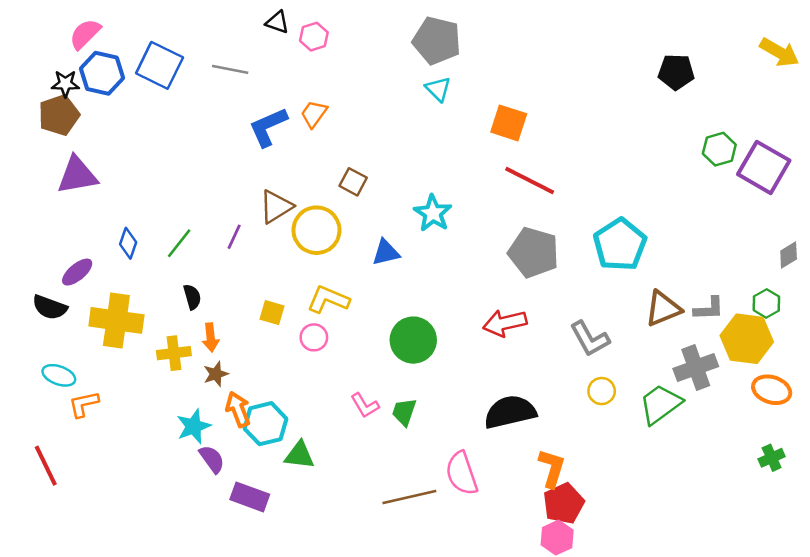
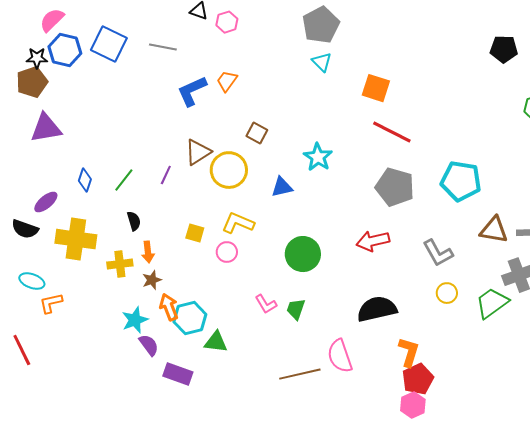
gray pentagon: (437, 41) -> (321, 25), turned 30
cyan pentagon: (620, 245) -> (461, 181), turned -30
brown triangle: (663, 309) -> (494, 230), turned 32

